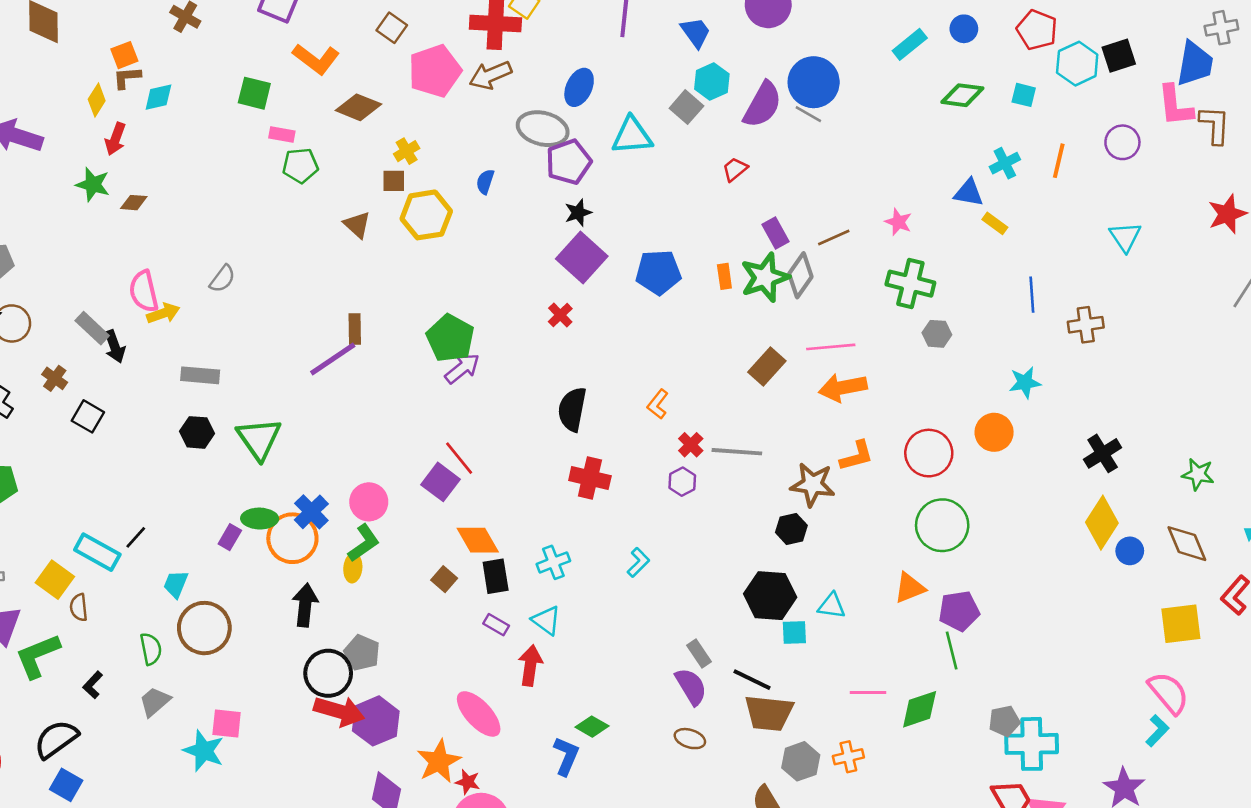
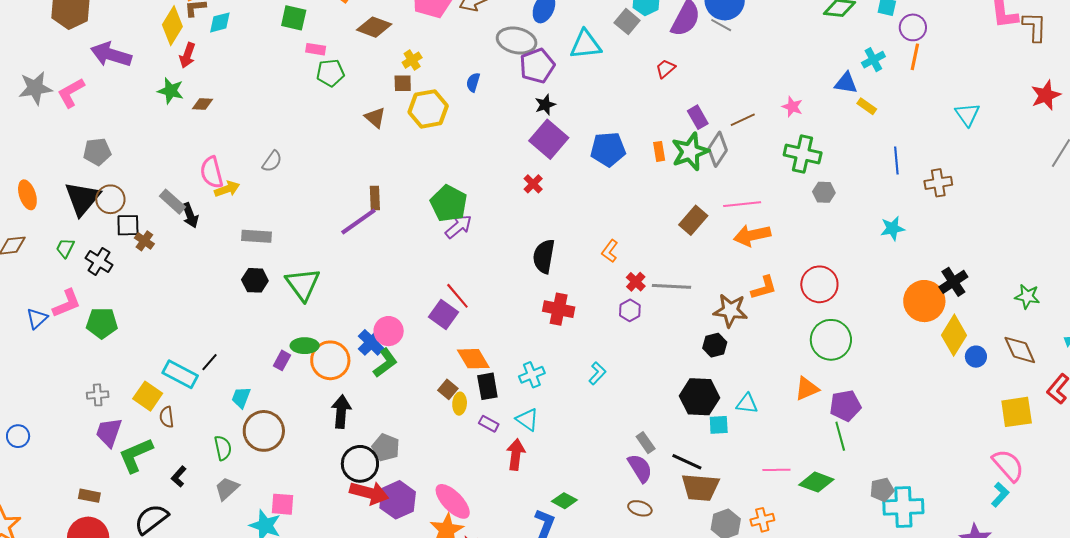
yellow diamond: (97, 100) -> (172, 26), size x1.5
purple circle: (1122, 142) -> (913, 27), moved
black square: (88, 416) -> (128, 225), moved, turned -30
orange circle: (994, 432) -> (924, 301), moved, size x1.4
blue cross: (311, 512) -> (371, 342), moved
yellow ellipse: (353, 568) -> (460, 404), moved
green diamond: (920, 709) -> (816, 482), turned 40
pink ellipse: (479, 714) -> (453, 501), moved

